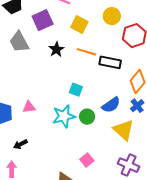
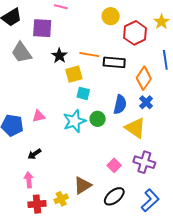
purple square: (43, 20) -> (42, 28), turned 35
yellow square: (79, 24) -> (74, 74), moved, turned -36
blue semicircle: (111, 105) -> (120, 105), turned -36
pink square: (87, 160) -> (114, 165), moved

